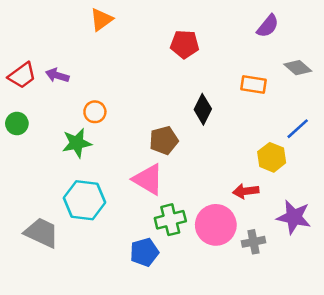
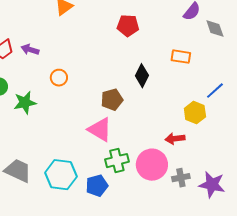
gray diamond: (298, 68) -> (215, 29), moved, turned 30
green star: (77, 143) -> (25, 103), moved
cyan hexagon: (84, 200) -> (61, 175), moved
purple star: (294, 217) -> (212, 185), moved

